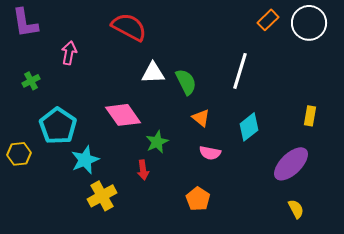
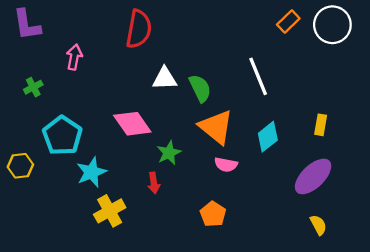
red semicircle: (129, 27) -> (139, 29), turned 72
white line: (240, 71) -> (258, 76), turned -39
yellow rectangle: (310, 116) -> (321, 125), moved
orange triangle: (201, 118) -> (216, 127), size x1.8

